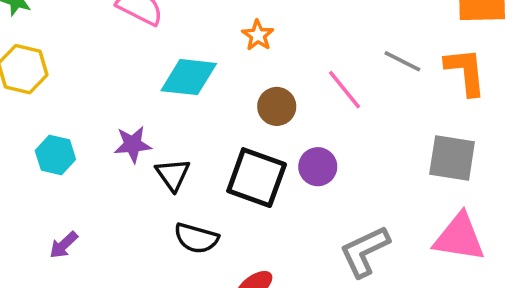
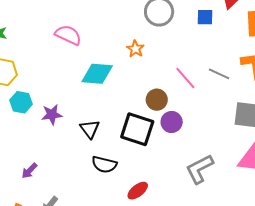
gray line: (402, 61) -> (219, 74), moved
brown circle: (277, 106) -> (157, 100), moved
purple star: (133, 144) -> (52, 115), moved
cyan hexagon: (55, 155) -> (21, 102), moved

